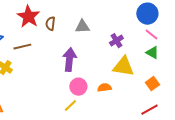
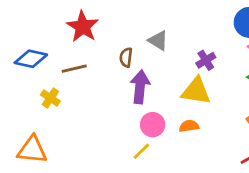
brown semicircle: (50, 24) -> (126, 57), moved
gray triangle: (82, 27) -> (158, 41), turned 35
yellow triangle: (123, 67) -> (196, 91), moved

